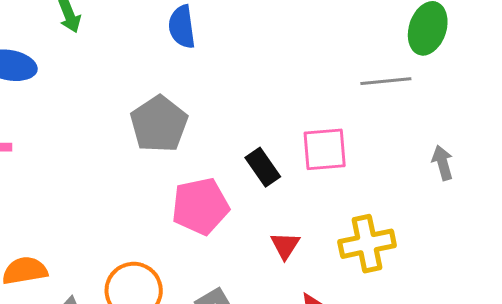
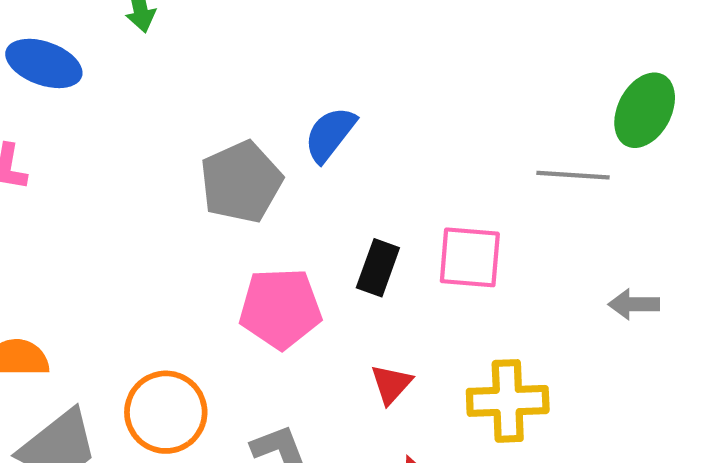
blue semicircle: (182, 27) -> (330, 134), moved, turned 36
gray arrow: (443, 163) -> (634, 304), turned -84
black rectangle: (263, 167) -> (378, 268), turned 45

